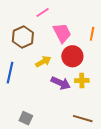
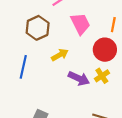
red circle: (72, 56) -> (105, 50), moved
yellow cross: (82, 81) -> (102, 76), turned -32

